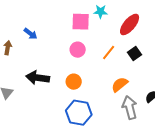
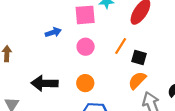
blue arrow: (31, 34) -> (53, 32), moved, turned -48
black square: (135, 53) -> (139, 57), moved, turned -32

